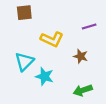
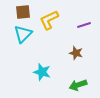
yellow L-shape: (52, 39) -> (49, 20), moved, turned 130
cyan triangle: (24, 62) -> (23, 34), moved

